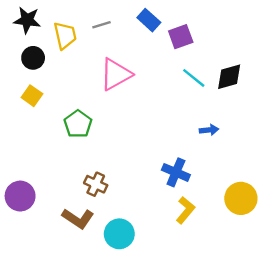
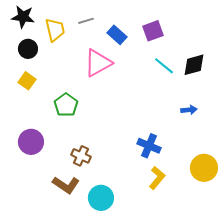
blue rectangle: (149, 20) -> (117, 35), moved
blue arrow: (209, 130) -> (189, 110), moved
purple circle: (20, 196) -> (31, 142), moved

